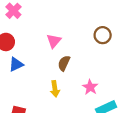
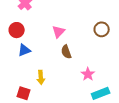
brown semicircle: (64, 63) -> (66, 52), turned -48
yellow arrow: (55, 89) -> (41, 77), moved

